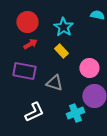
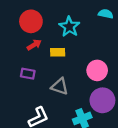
yellow rectangle: (61, 51) -> (58, 52), moved, turned -48
purple rectangle: (24, 71) -> (28, 74), size x0.6

